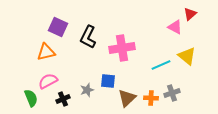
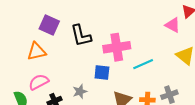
black L-shape: (88, 37) -> (81, 36), turned -40
cyan line: (161, 65) -> (143, 64), moved
blue square: (108, 81) -> (102, 73), moved

